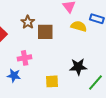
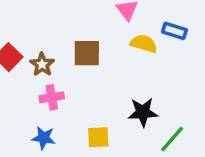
brown star: (28, 22) -> (42, 64), moved
blue star: (14, 76) -> (44, 138), moved

